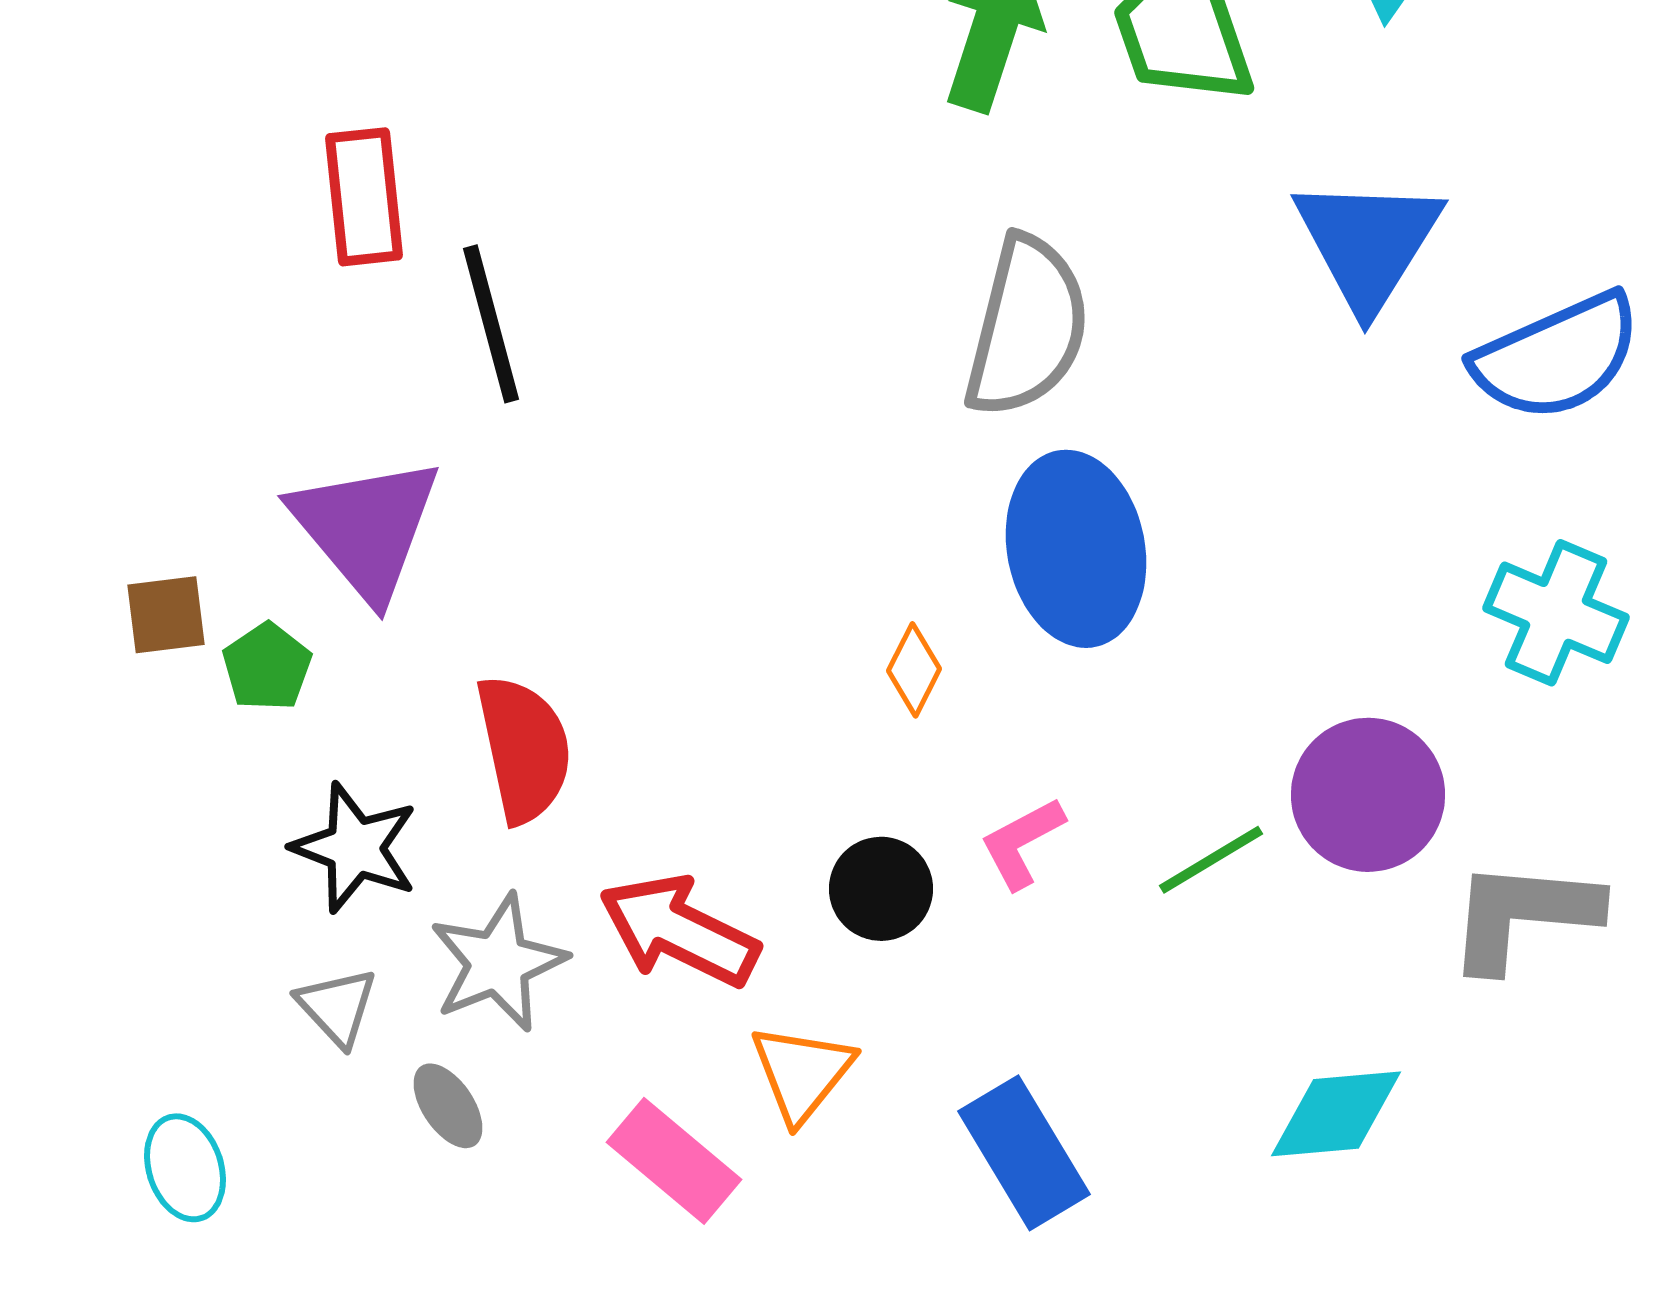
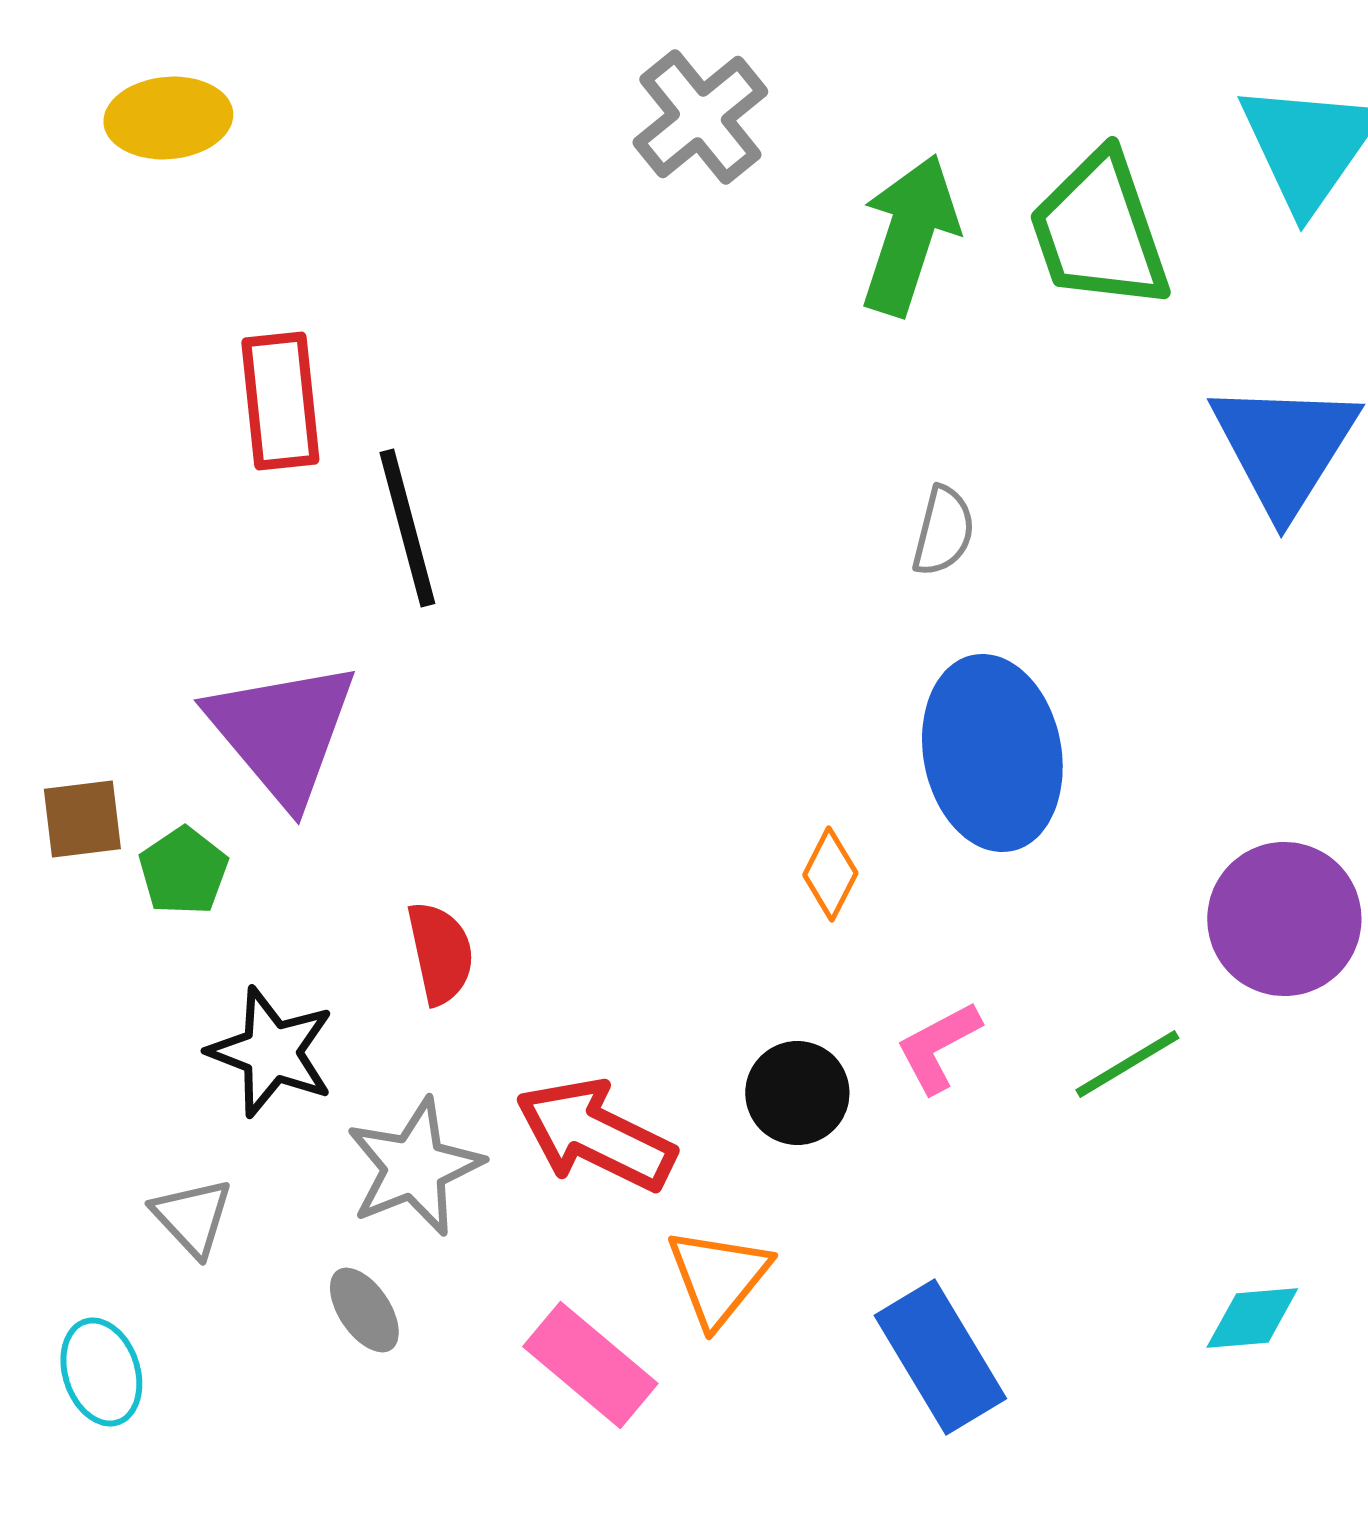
gray semicircle: (1027, 327) -> (943, 531), size x0.5
red semicircle: (524, 749) -> (440, 953), size x0.7
purple circle: (1368, 795) -> (1284, 919), moved
gray triangle: (337, 1007) -> (192, 1217), moved
cyan diamond: (1336, 1114) -> (1252, 1318), size x0.7

